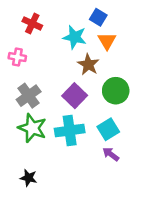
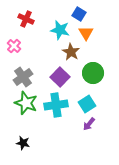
pink cross: (17, 57) -> (14, 46), turned 32
purple arrow: (111, 154) -> (89, 124), turned -88

